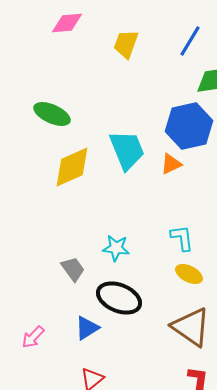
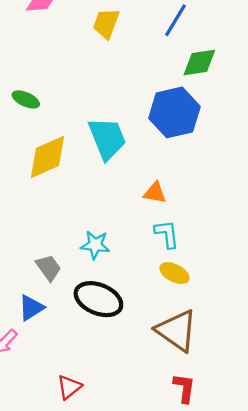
green ellipse: (52, 114) -> (26, 99), size x0.7
orange triangle: (171, 164) -> (155, 193), moved, turned 35
blue triangle: (87, 328) -> (31, 308), moved

